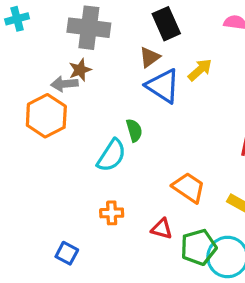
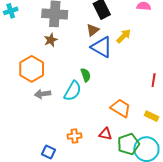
gray arrow: (64, 84) -> (43, 94), moved
orange cross: (112, 213) -> (75, 136), moved

